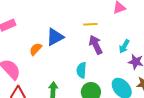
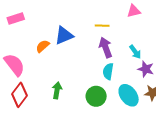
cyan arrow: (124, 46) -> (135, 52), turned -72
cyan semicircle: (81, 70) -> (108, 71), moved

